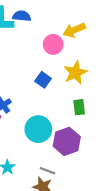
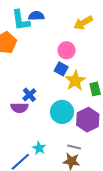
pink circle: (53, 44) -> (67, 50), moved
yellow star: (75, 73) -> (75, 81), moved

